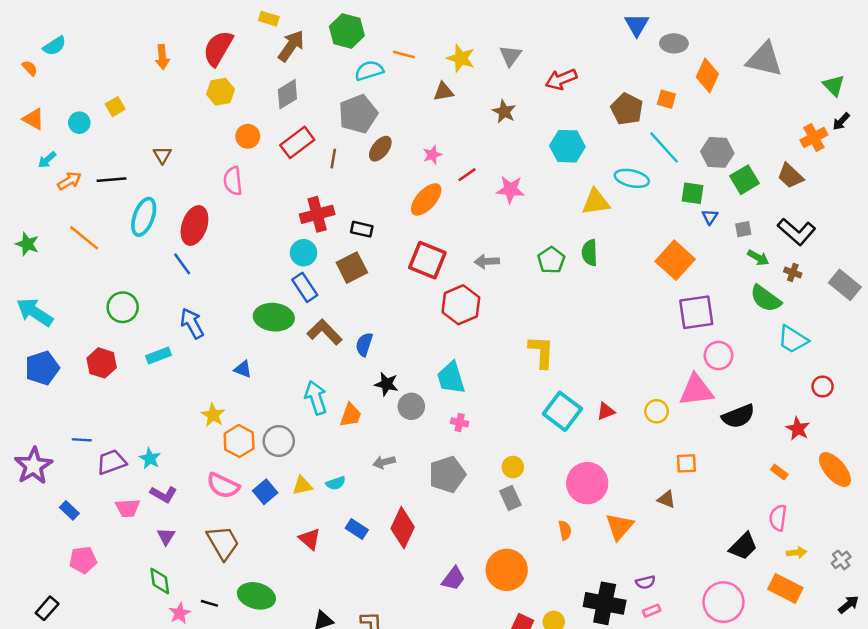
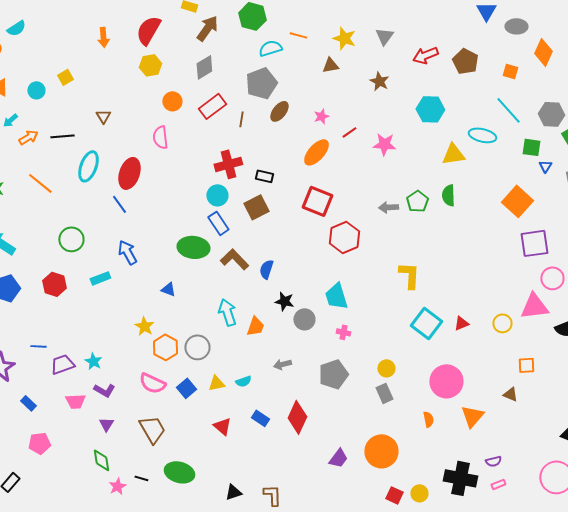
brown pentagon: (627, 109) -> (465, 61), moved
gray arrow: (487, 261) -> (388, 207), moved

